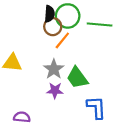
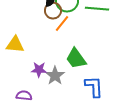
gray star: (54, 69) -> (55, 76), moved
purple star: (55, 90) -> (39, 70), moved

